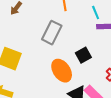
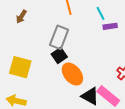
black square: (83, 55) -> (59, 55), moved

